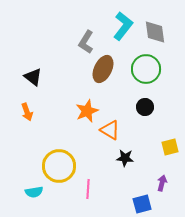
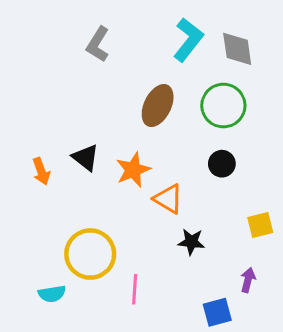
gray L-shape: (86, 42) -> (98, 44), moved
black triangle: (33, 77) -> (86, 158), moved

